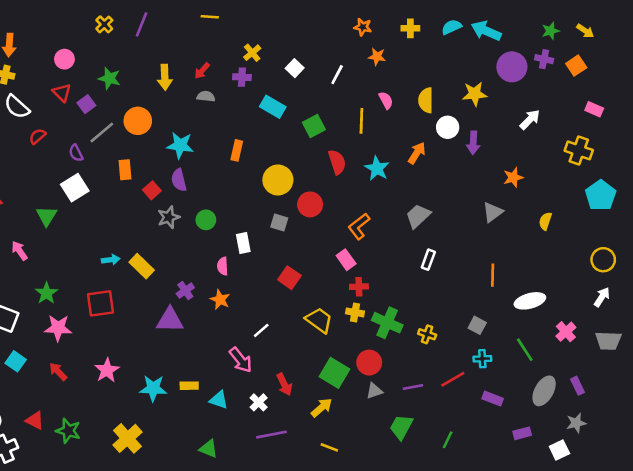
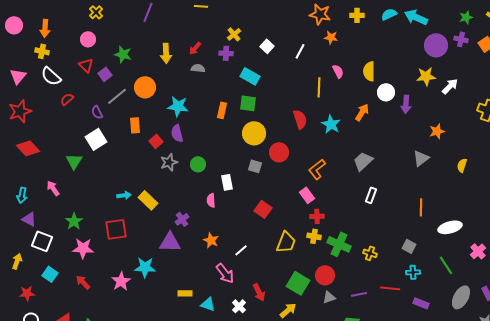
yellow cross: (104, 24) -> (96, 12), moved
orange star: (363, 27) -> (320, 14), size x1.5
yellow star: (475, 94) -> (426, 76), moved
green square: (314, 126) -> (248, 103), moved, turned 36
orange star: (220, 300) -> (211, 240), moved
yellow trapezoid: (319, 320) -> (286, 242), turned 75
red line: (453, 379) -> (390, 288), turned 36
cyan star: (153, 388) -> (145, 267), moved

